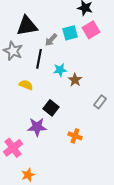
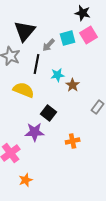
black triangle: (27, 26) -> (25, 31), turned -40
yellow semicircle: (26, 85) -> (24, 90), size x1.5
orange cross: (75, 136) -> (73, 141), turned -32

